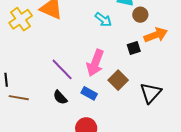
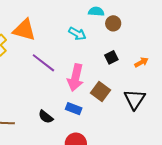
orange arrow: (156, 35) -> (141, 62), moved, size x0.6
purple line: (62, 69) -> (43, 63), moved

